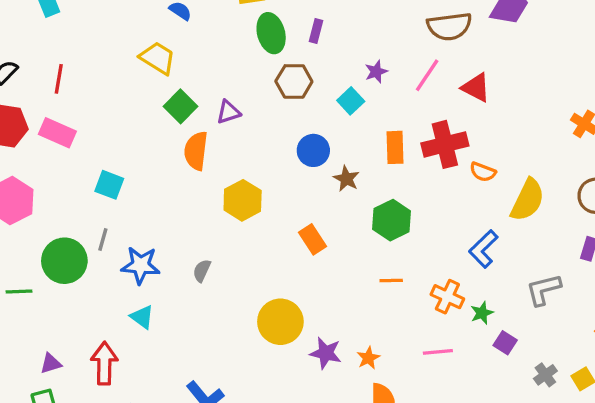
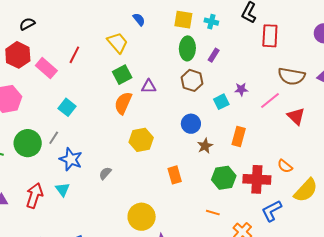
red line: (59, 79) -> (74, 55), moved
red cross: (445, 144) -> (257, 179), moved
red arrow: (104, 363) -> (34, 196), moved

